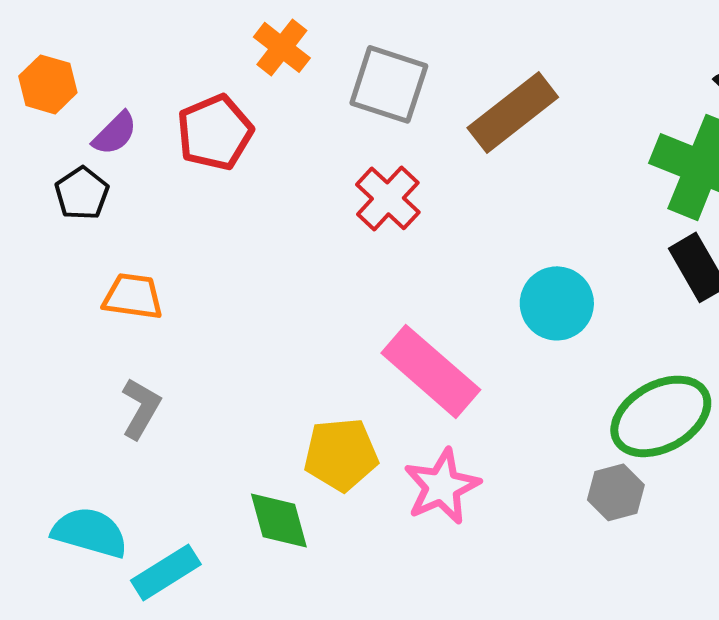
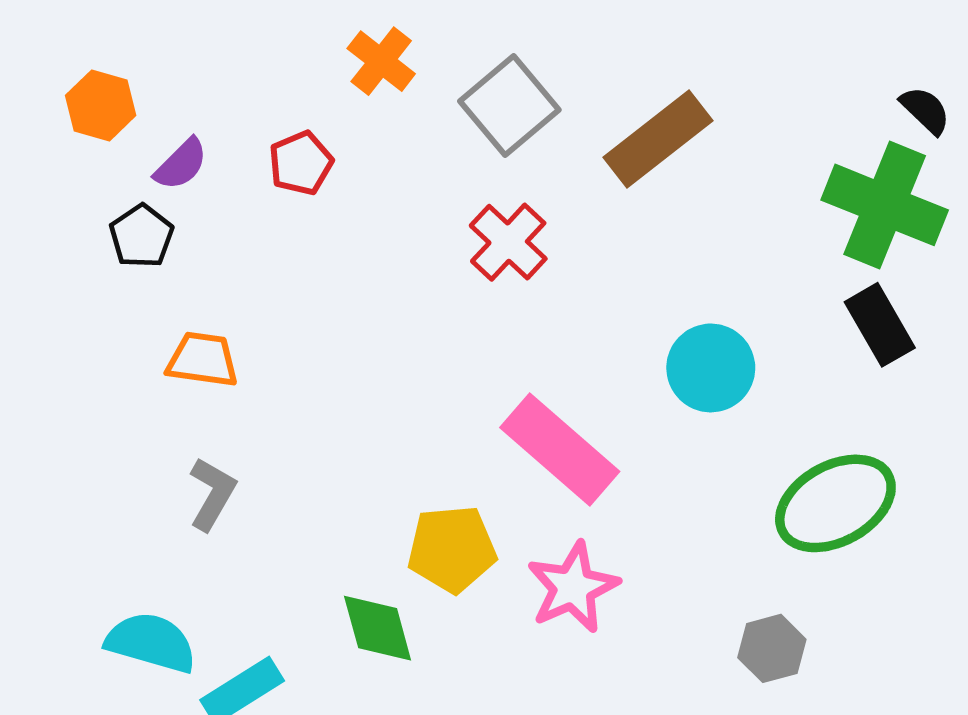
gray square: (389, 84) -> (509, 105), turned 32
red pentagon: (215, 132) -> (301, 163), size x0.7
gray hexagon: (616, 492) -> (772, 648), moved

